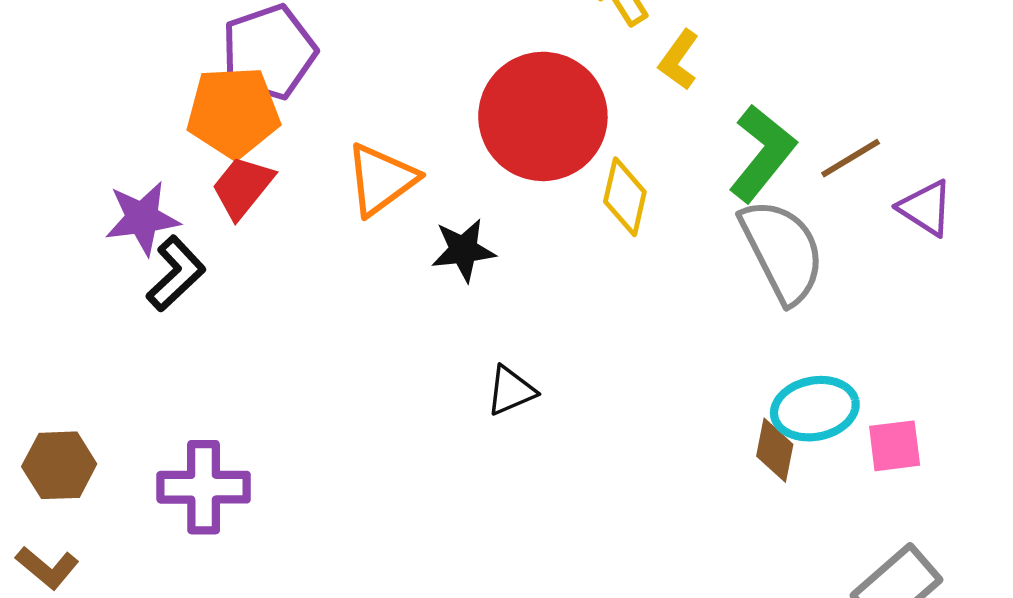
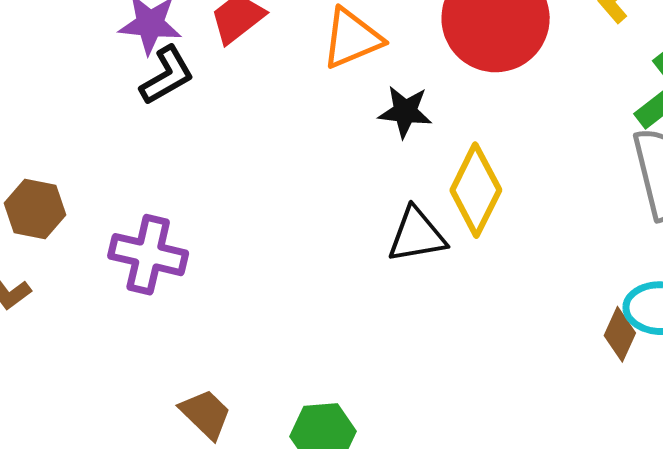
yellow diamond: (625, 197) -> (476, 190), moved, size x1.4
black triangle: (511, 391) -> (417, 235), size x1.4

